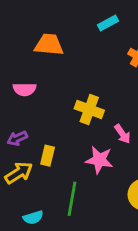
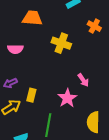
yellow cross: (89, 109) -> (61, 43), moved
pink star: (99, 160) -> (67, 98), turned 30

